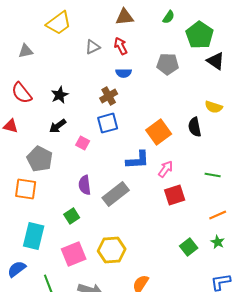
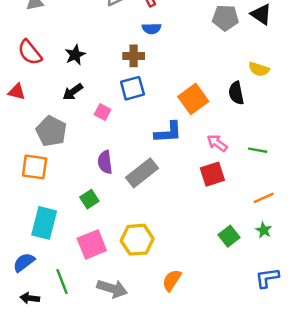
gray pentagon: (168, 64) -> (225, 18), moved
brown cross: (109, 96) -> (134, 56), turned 30
pink arrow: (166, 169) -> (217, 143), moved, turned -90

